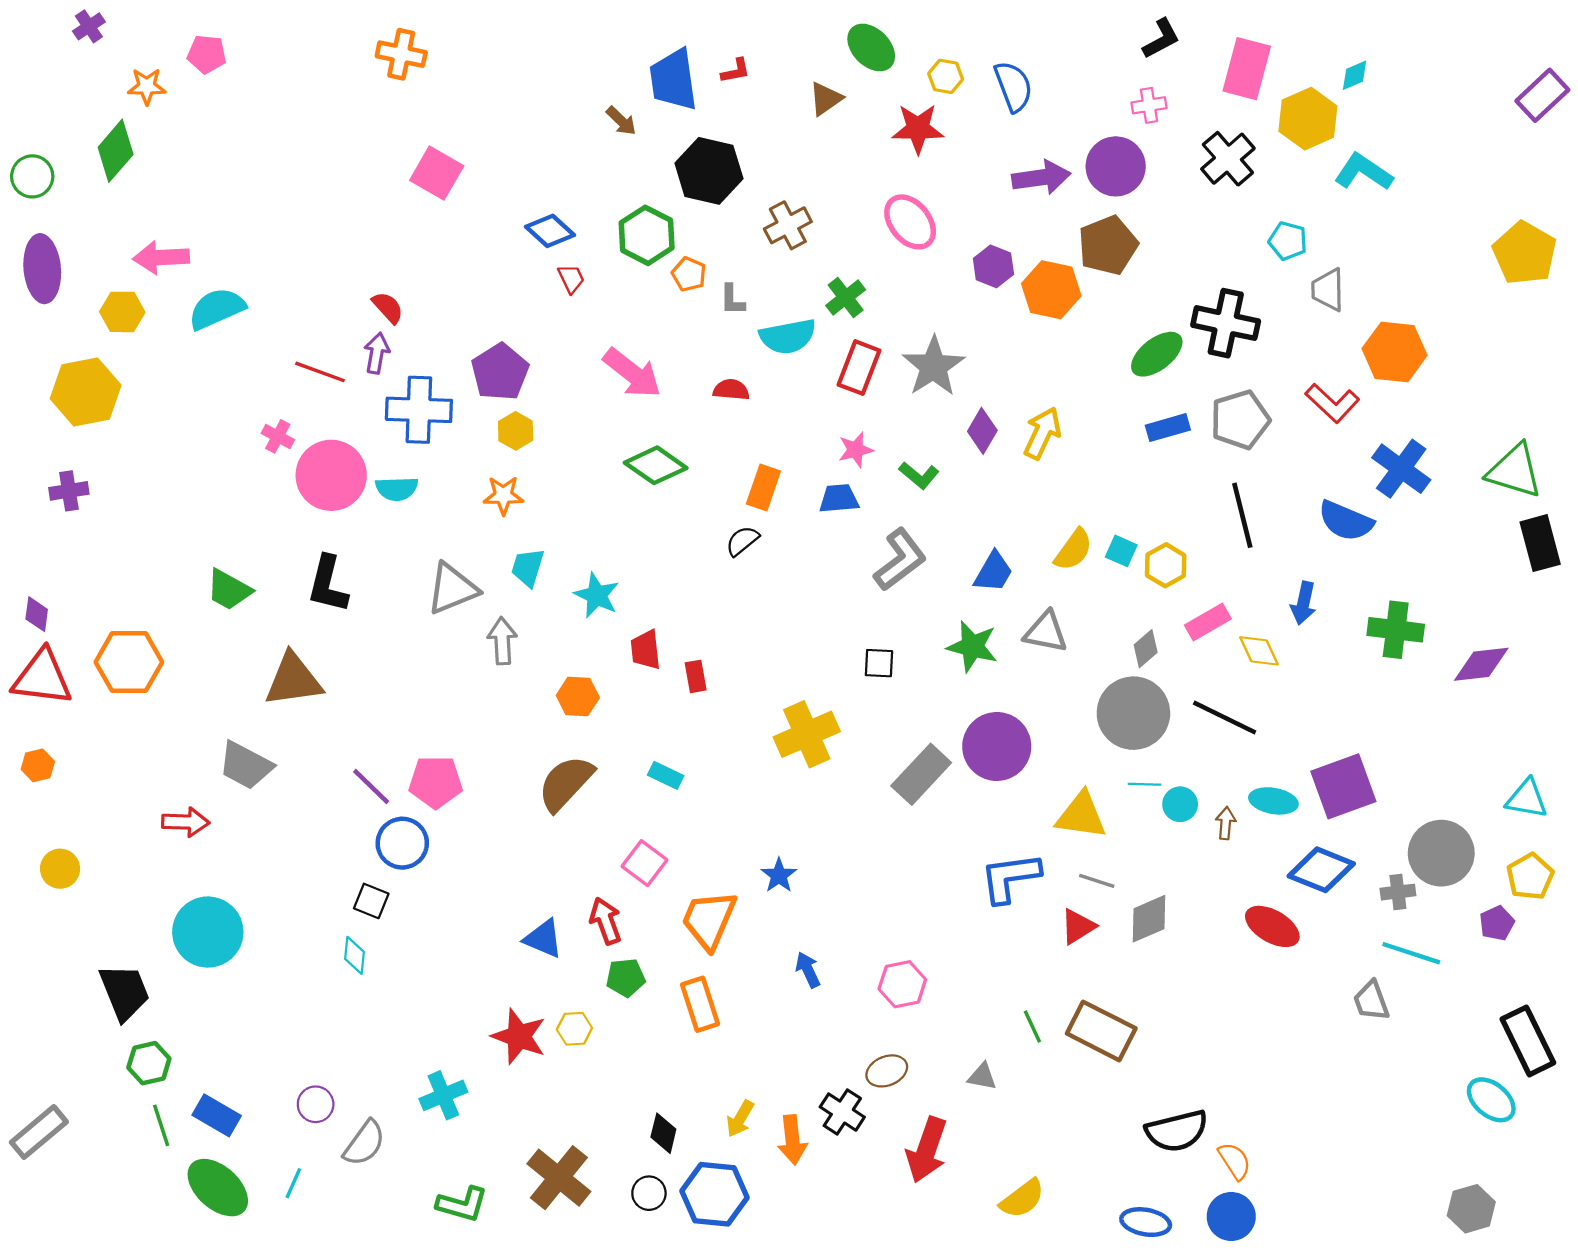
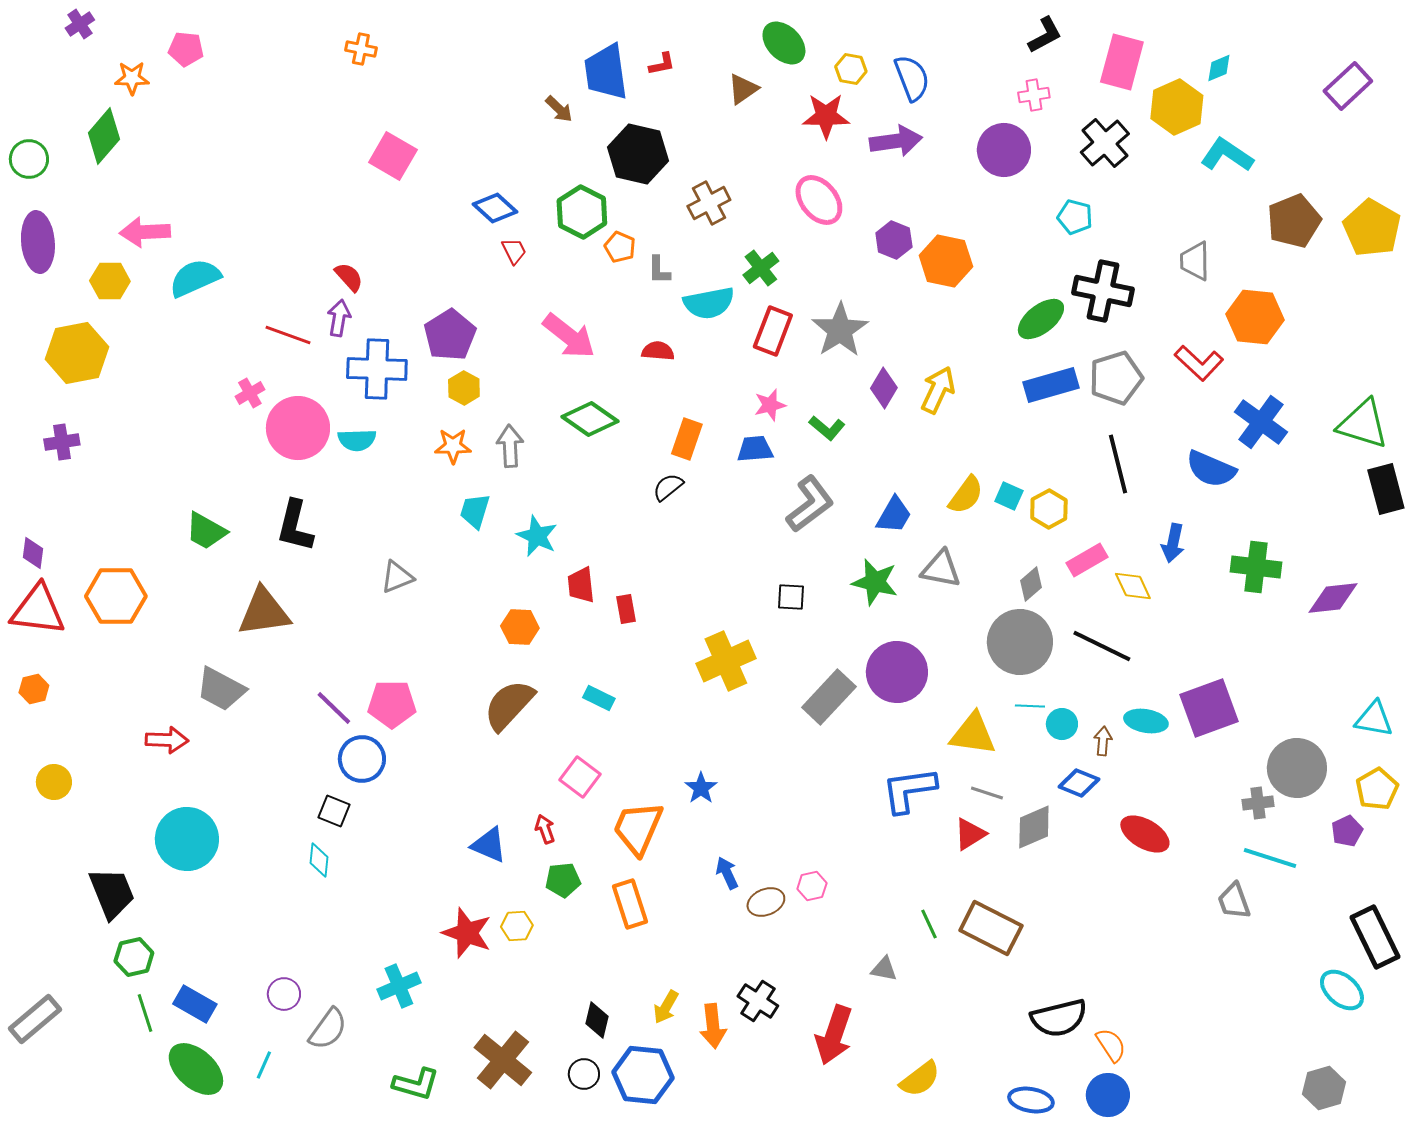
orange cross: (401, 54) -> (361, 49), size x0.7
purple rectangle: (1542, 95) -> (1348, 86), moved
purple arrow: (1041, 178) -> (896, 141), moved
cyan pentagon: (1288, 241) -> (1075, 217), moved
brown pentagon: (1108, 245) -> (1294, 221), moved
blue rectangle: (1168, 428) -> (1051, 385), size x1.4
pink cross: (278, 436) -> (250, 393), turned 32
gray triangle: (452, 589) -> (397, 577), moved, size x0.7
gray arrow: (502, 641) -> (510, 446), moved
blue diamond: (1321, 870) -> (1079, 783), moved, size x0.7
red arrow: (606, 921) -> (545, 829), size x0.7
pink hexagon: (902, 984) -> (812, 886), size x0.7
brown ellipse: (887, 1071) -> (766, 902), moved

